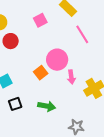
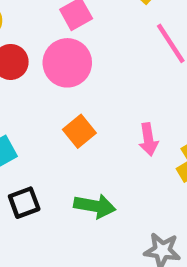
pink circle: (57, 60) -> (67, 63), moved

